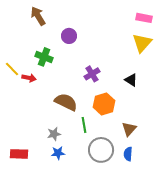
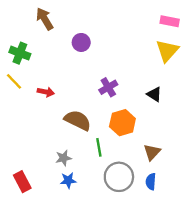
green cross: (44, 57) -> (20, 53), moved
red arrow: (29, 78) -> (46, 92), moved
red rectangle: (19, 154) -> (22, 182), turned 60

